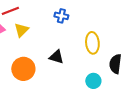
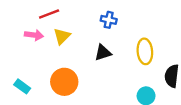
black triangle: (56, 57) -> (103, 53), moved, turned -35

